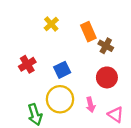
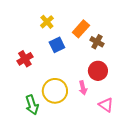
orange rectangle: (88, 32) -> (81, 29), turned 66
blue square: (62, 70) -> (57, 45), moved
pink arrow: (91, 105) -> (83, 88), moved

